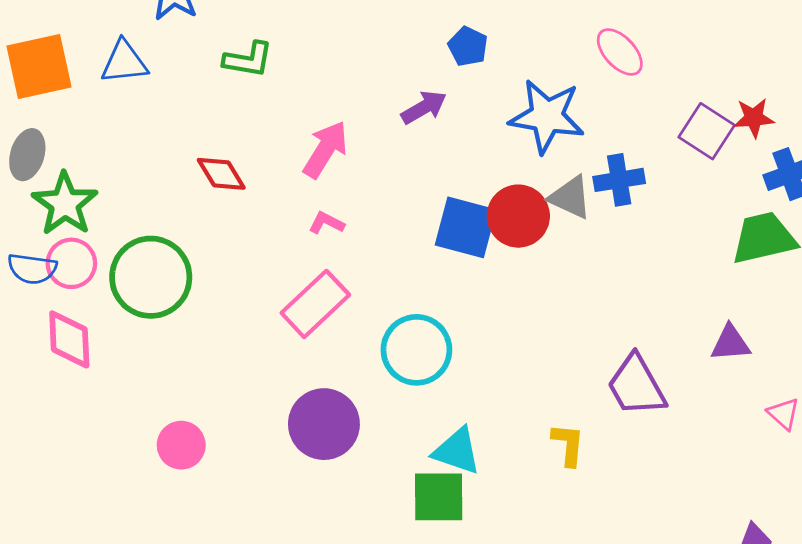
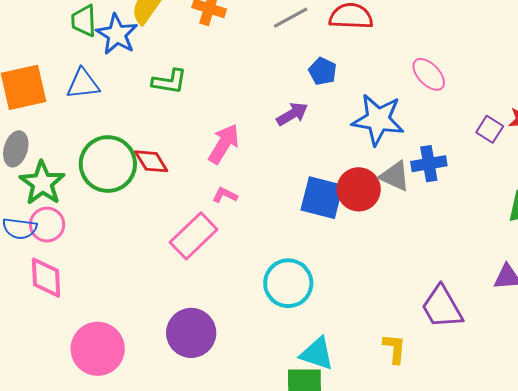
purple square: (707, 131) -> (490, 129), size x0.7
green circle: (151, 277) -> (108, 164), moved
pink rectangle: (315, 304) -> (194, 236), moved
purple circle: (324, 424) -> (191, 333), moved
pink circle: (181, 445) -> (98, 349), moved, size x1.6

